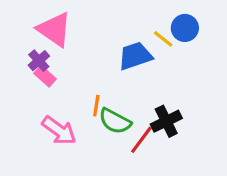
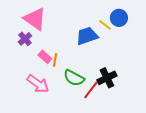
pink rectangle: (45, 76) -> (45, 57), moved
orange line: (96, 106) -> (55, 60), moved

